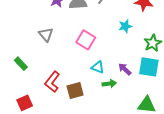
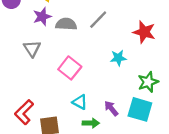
gray triangle: (46, 35) -> (32, 49), moved

